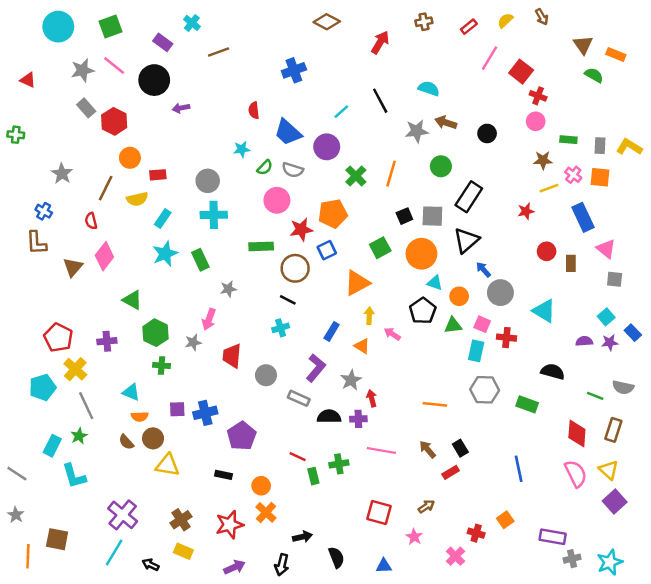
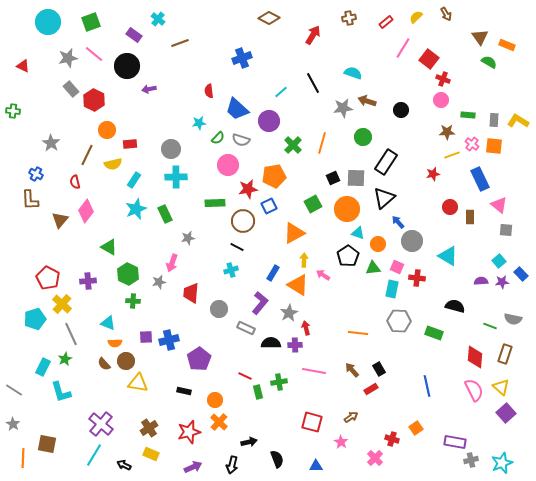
orange triangle: (362, 346) -> (298, 285), size x1.6

